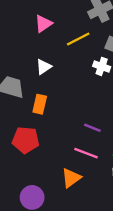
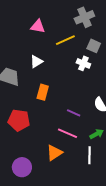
pink triangle: (43, 24) -> (38, 26), turned 42
orange rectangle: (40, 104) -> (43, 92), moved

